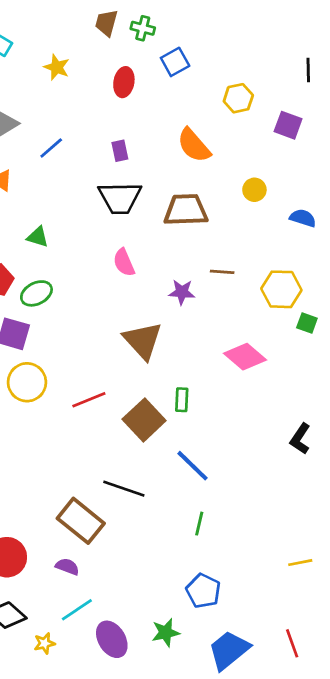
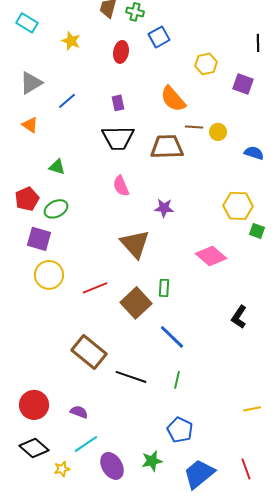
brown line: (222, 272) -> (194, 127), moved
black L-shape: (300, 439) -> (239, 317), moved
black line: (124, 489) -> (131, 377), moved
brown rectangle: (81, 521) -> (89, 352), moved

